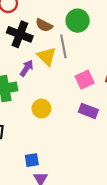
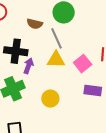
black cross: (20, 34) -> (16, 51), moved
yellow triangle: (47, 56) -> (56, 60), moved, turned -30

